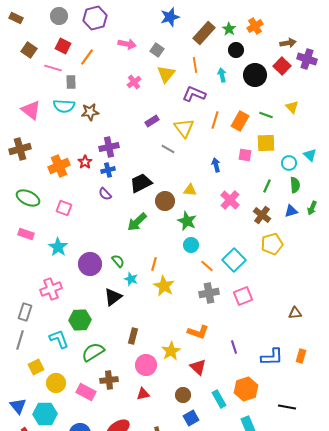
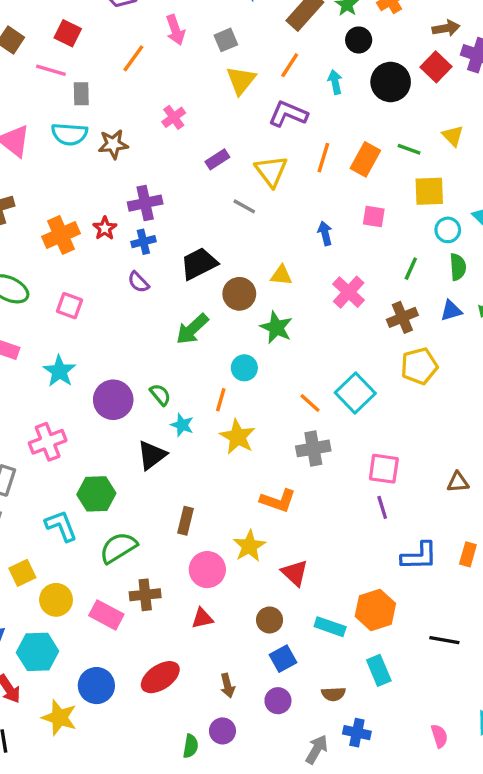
pink arrow: (127, 44) -> (175, 30), turned 60
gray square: (157, 50) -> (226, 40), turned 32
orange line: (87, 57) -> (133, 58), moved
orange line: (195, 65) -> (290, 65), turned 42
pink cross: (134, 82) -> (174, 117), moved
yellow square: (266, 143) -> (429, 191), moved
brown cross: (262, 215) -> (402, 317), turned 30
cyan circle: (191, 245) -> (244, 368), moved
pink square: (243, 296) -> (384, 469), moved, turned 30
orange L-shape: (198, 332) -> (278, 501), moved
purple line: (234, 347) -> (382, 507), moved
cyan rectangle: (219, 399) -> (330, 627), turned -42

